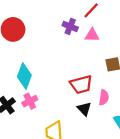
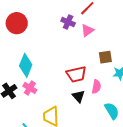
pink triangle: (92, 35) -> (87, 30), turned -40
pink cross: (30, 101) -> (30, 88), turned -32

